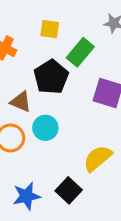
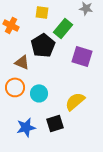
cyan circle: (45, 128) -> (39, 93), moved
black square: (69, 190) -> (55, 123), turned 30

